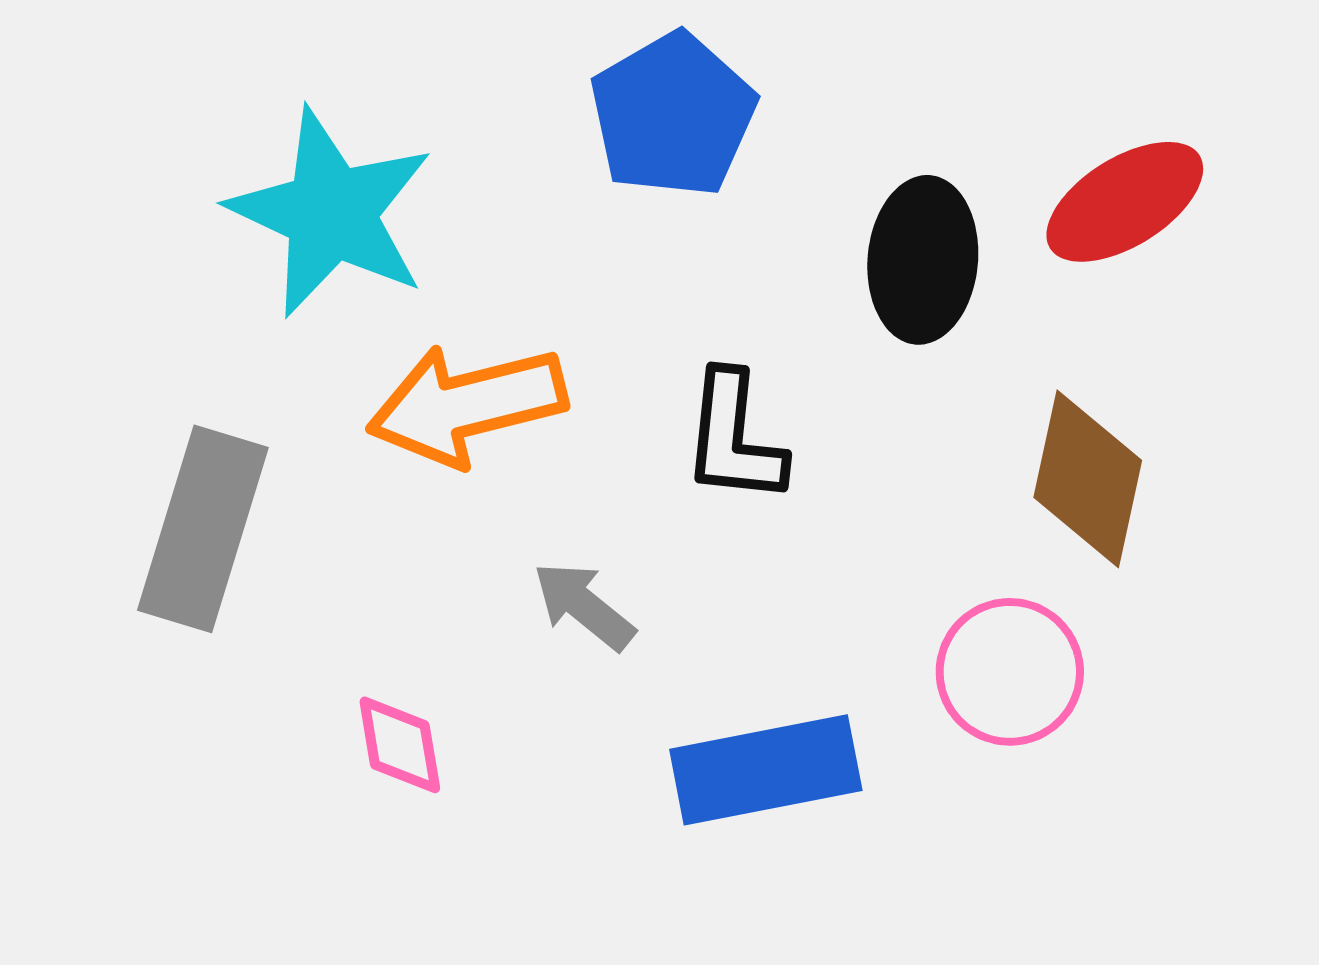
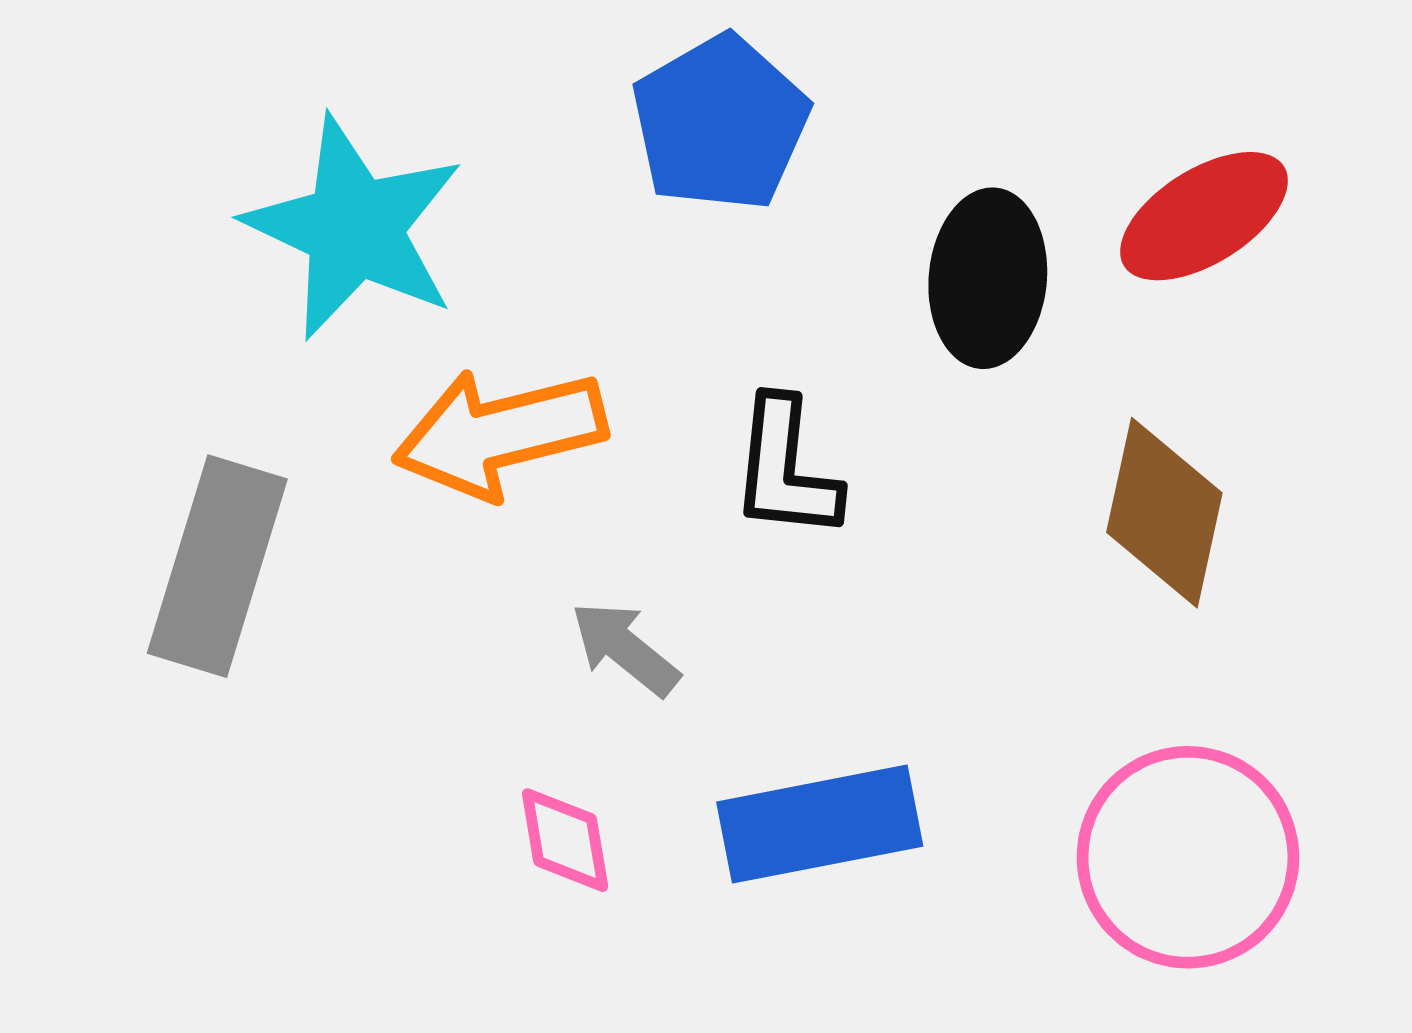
pink circle: (1010, 672) -> (1188, 857), moved, size x1.4
pink diamond: (400, 745) -> (565, 840), moved

